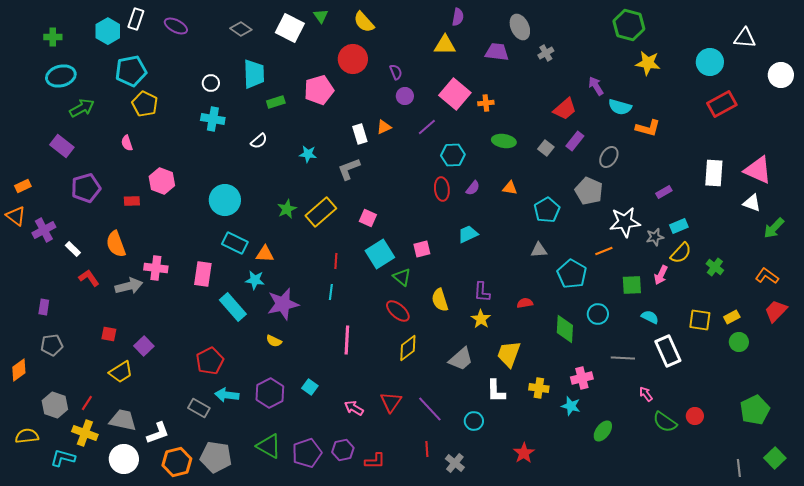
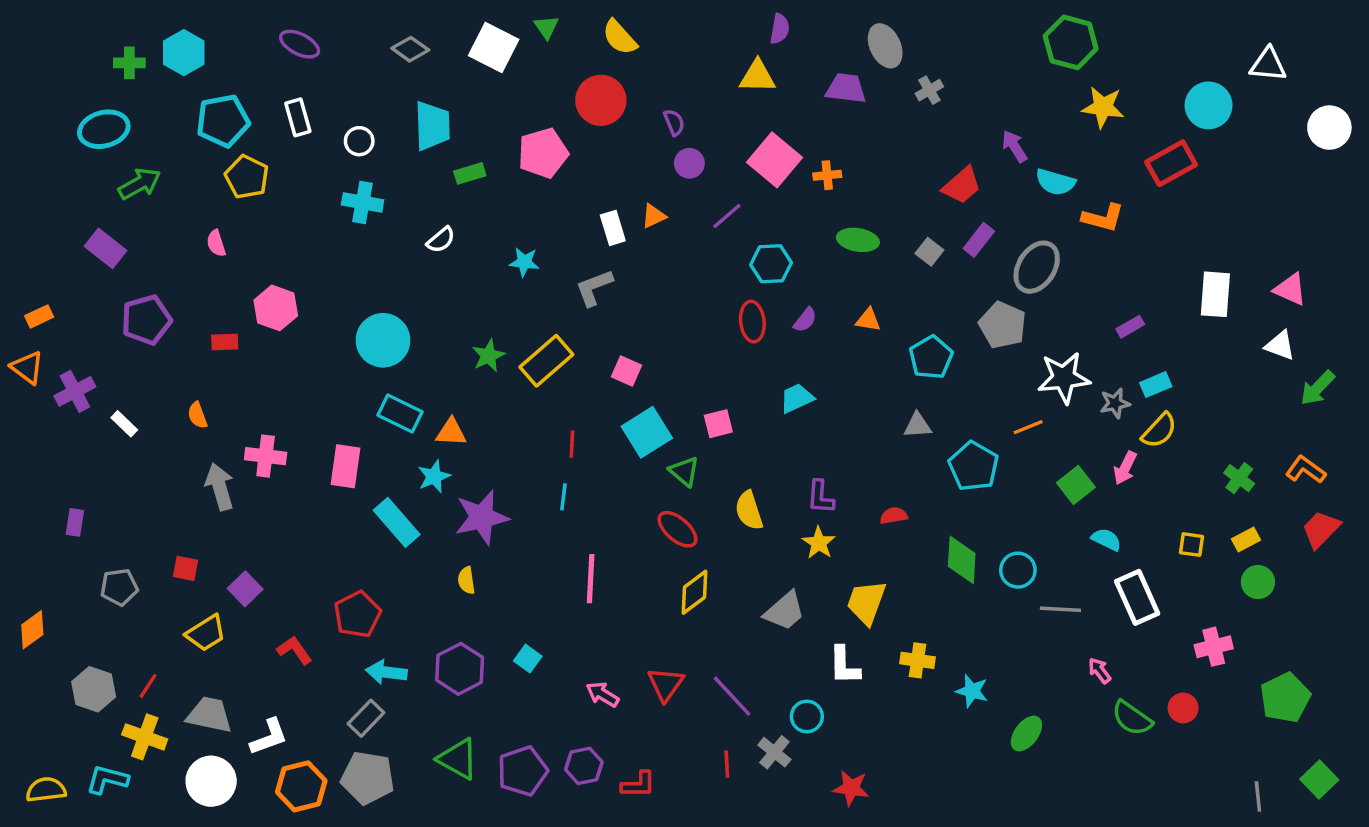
white rectangle: (136, 19) -> (298, 117), moved, turned -35
green cross: (53, 37) -> (129, 63), moved
red rectangle: (722, 104) -> (1171, 163), moved
gray ellipse: (609, 157) -> (1037, 267), size x1.4
pink triangle: (758, 170) -> (1290, 289), size x0.7
orange semicircle: (116, 244) -> (197, 415), size x0.6
green cross: (715, 267) -> (1239, 478), moved
red L-shape: (89, 278) -> (294, 650), moved
cyan star: (255, 280) -> (434, 476), turned -30
green square: (632, 285) -> (1076, 485), turned -35
gray arrow: (129, 286) -> (220, 487), turned -92
cyan circle: (598, 314) -> (1018, 570), moved
yellow square: (700, 320) -> (1192, 545), size x0.7
yellow semicircle: (274, 341) -> (466, 580), turned 56
gray pentagon: (52, 345) -> (119, 587), moved
pink cross: (582, 378) -> (1214, 647), moved
gray rectangle: (199, 408) -> (366, 718), moved, turned -75
yellow semicircle: (27, 436) -> (46, 790), moved
red star: (524, 453) -> (851, 788), moved, turned -30
gray cross: (455, 463) -> (774, 752), moved

